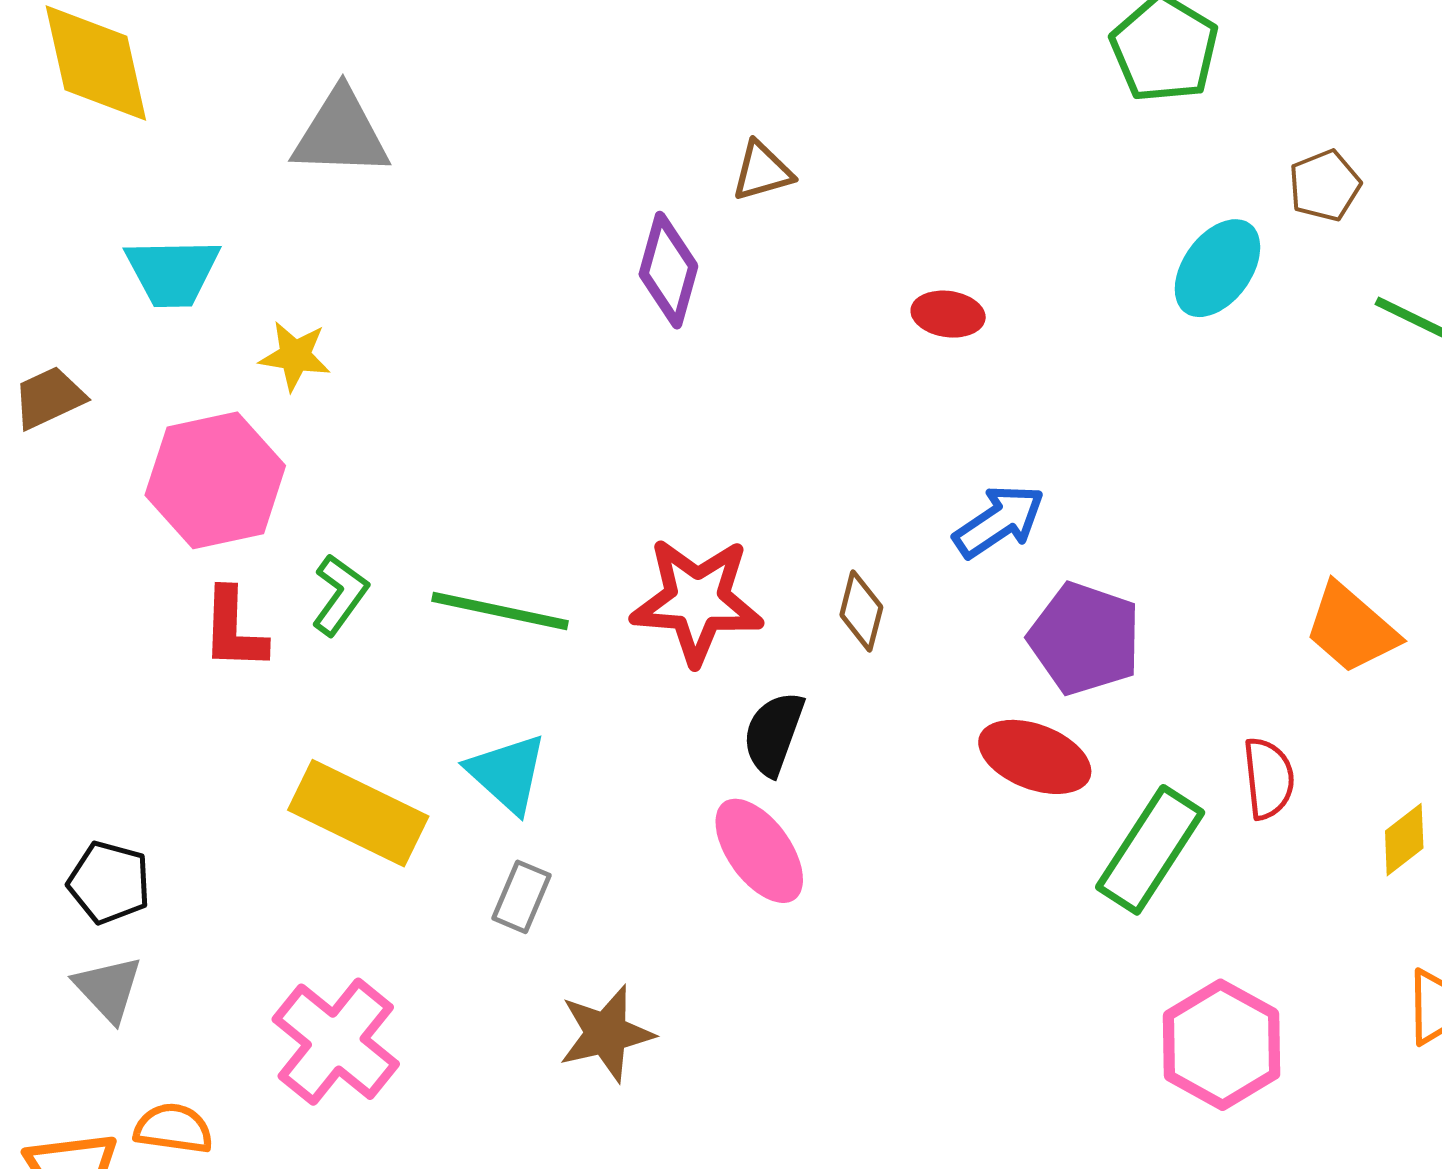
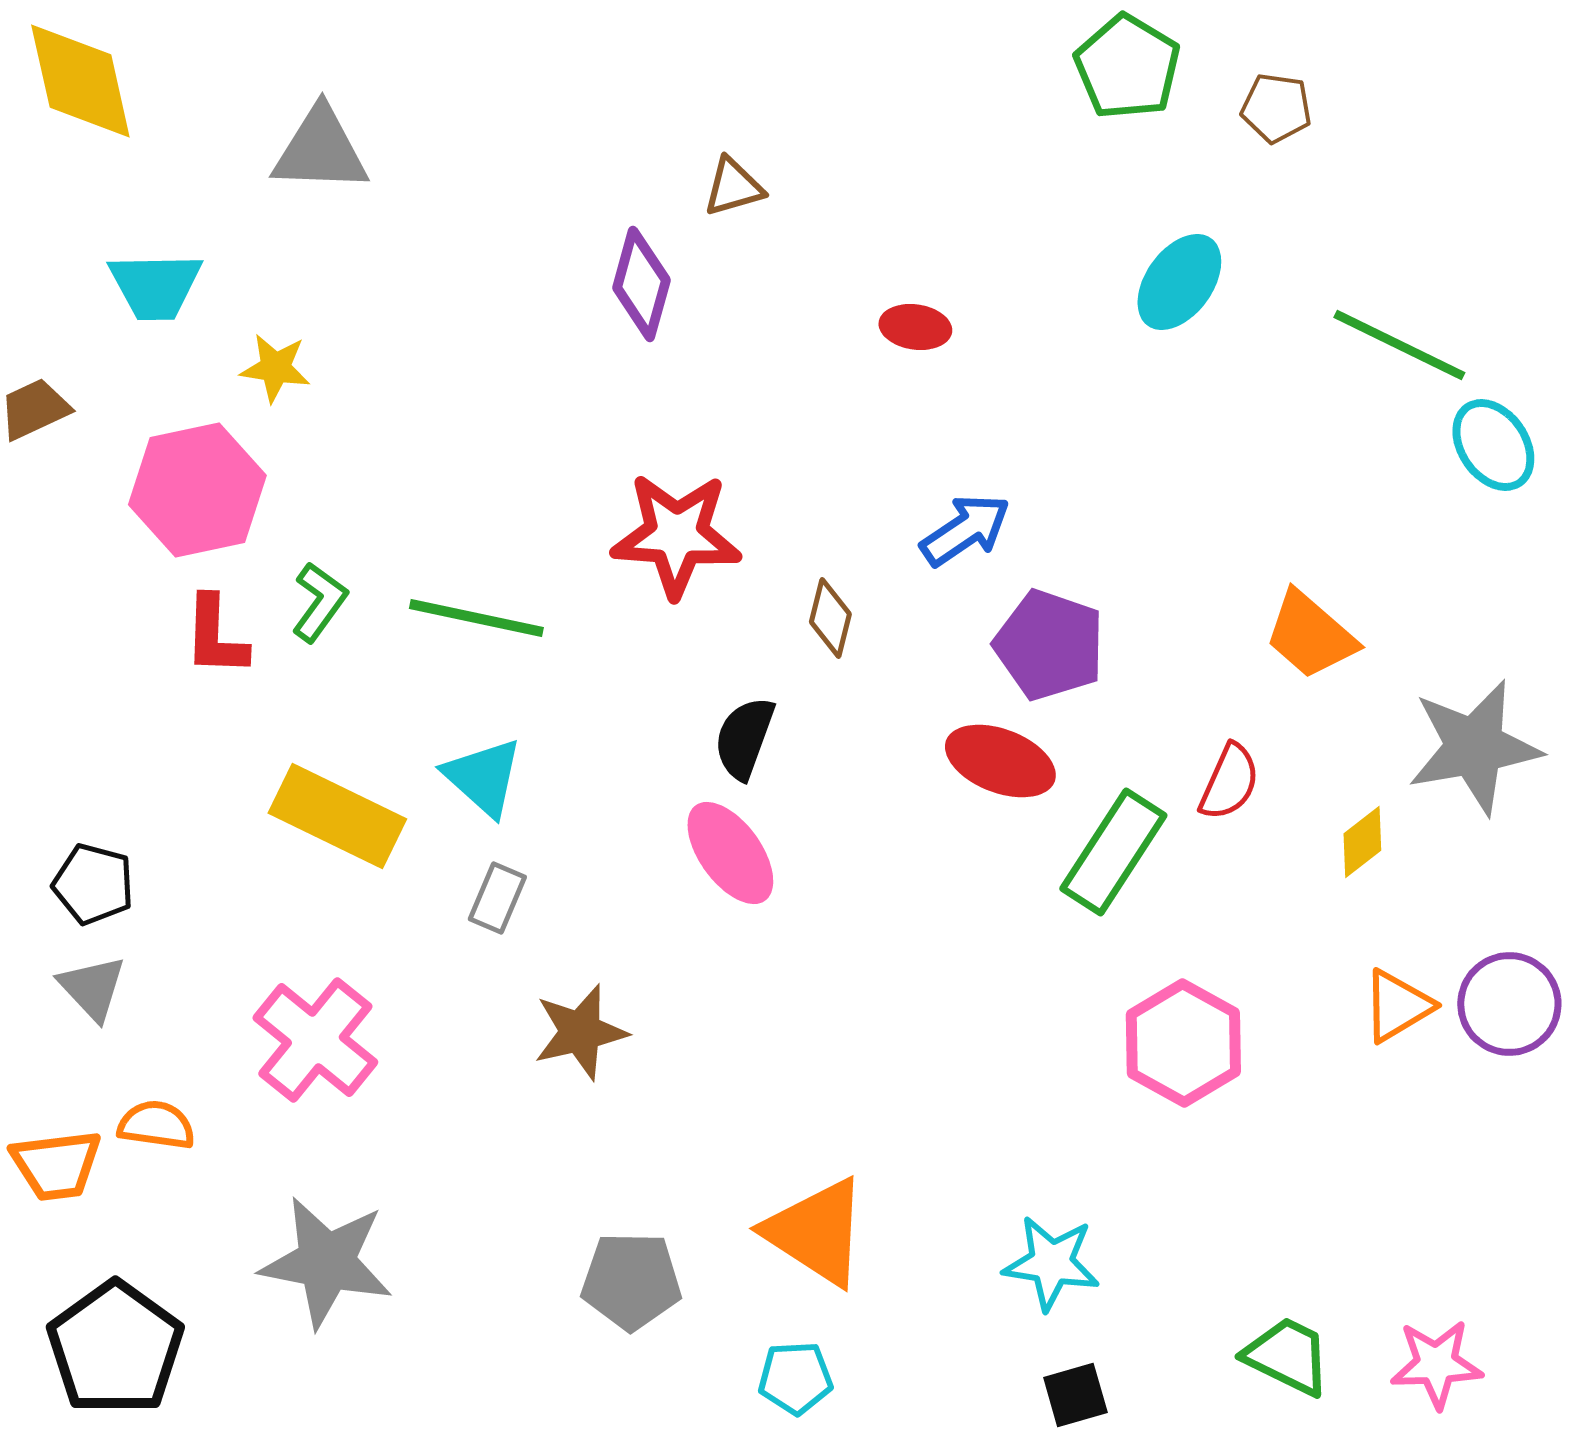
brown pentagon: (1325, 185) -> (1276, 108), moved, turned 30
red star: (697, 601) -> (676, 535), moved
red semicircle: (1268, 778) -> (1229, 782), turned 30

